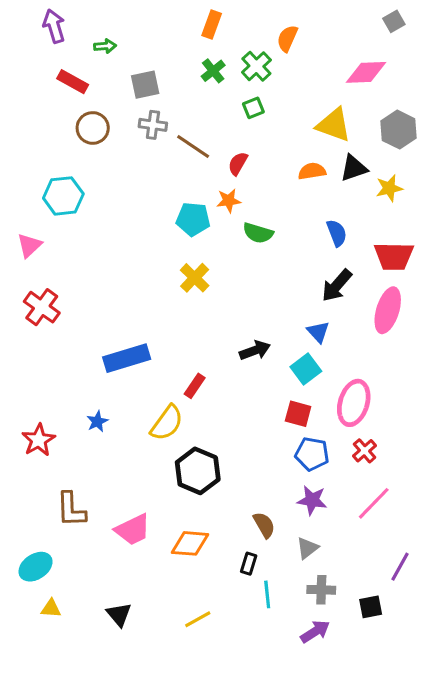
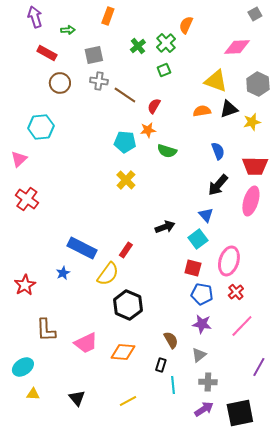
orange rectangle: (212, 24) -> (108, 16), moved
blue rectangle: (127, 358) -> (82, 248), moved, turned 44
black square: (371, 607) -> (240, 413), moved, size x1.8

